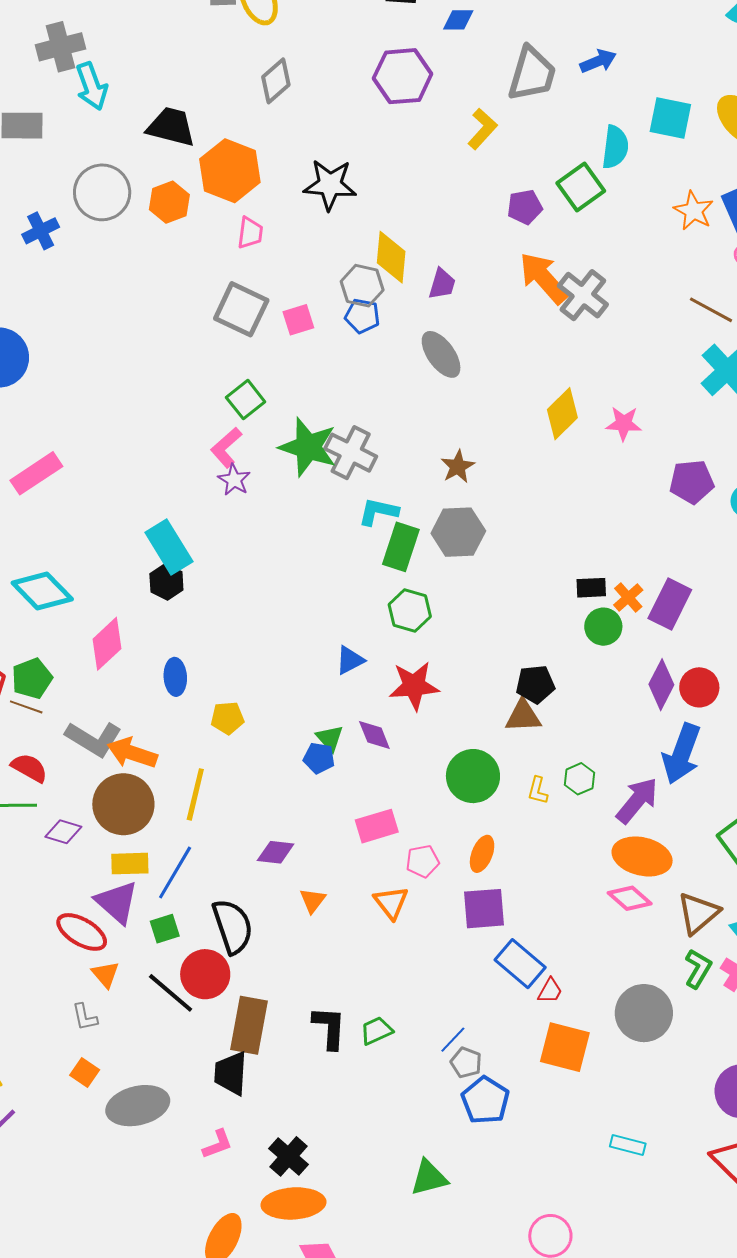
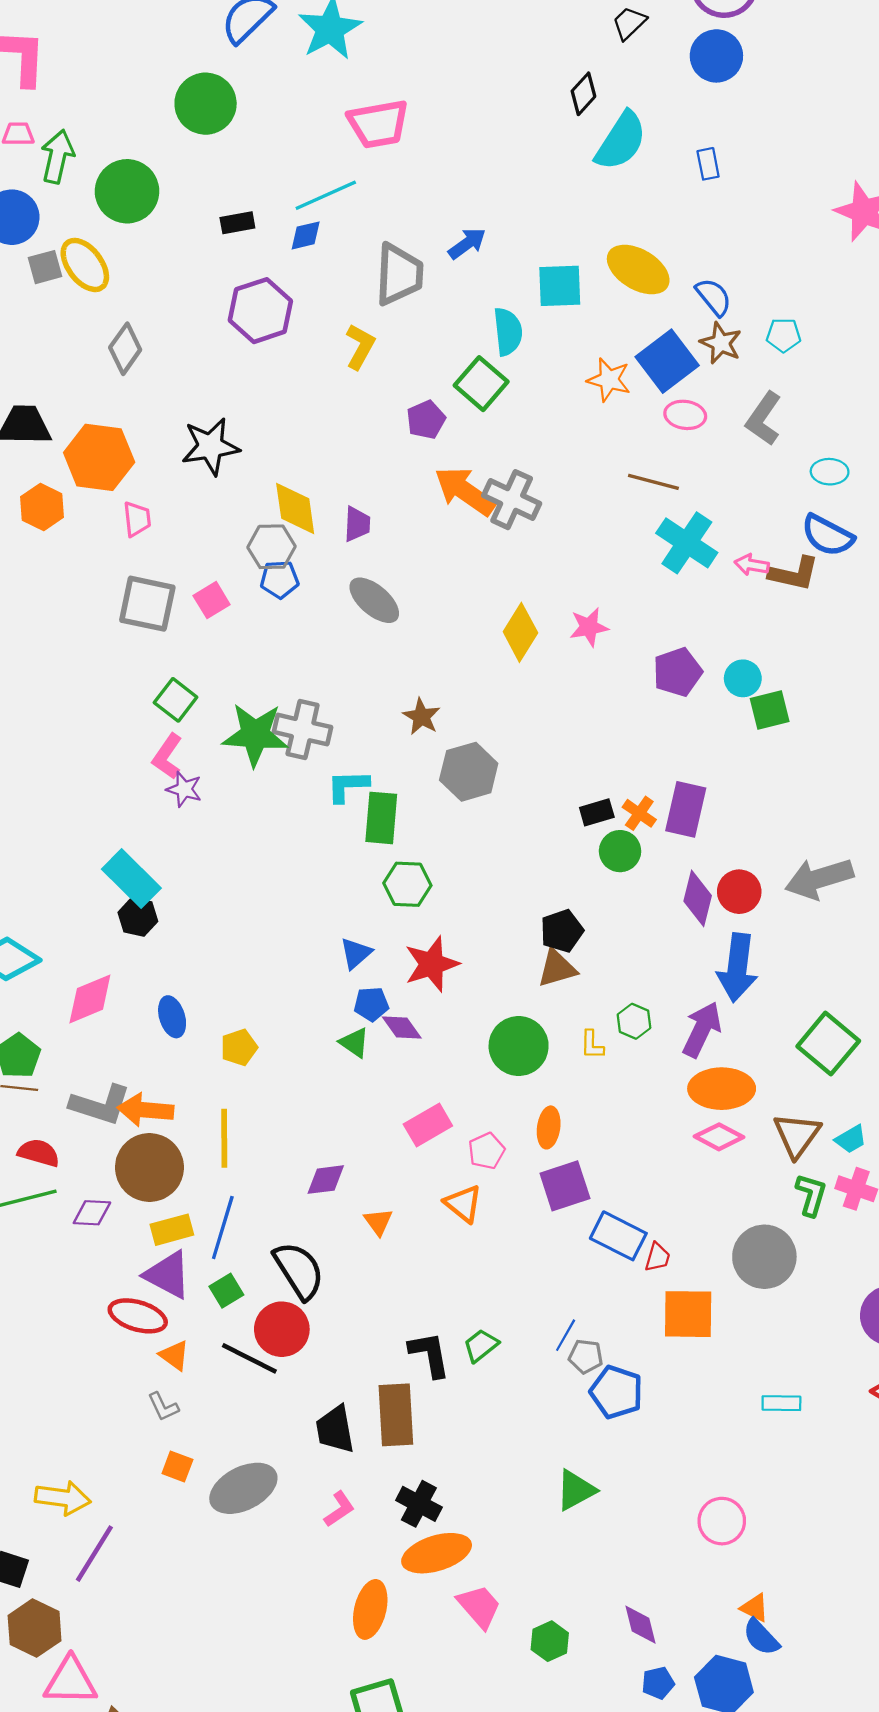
gray hexagon: (458, 532) -> (469, 772), moved
pink diamond: (107, 644) -> (90, 999), turned 34
blue pentagon: (319, 758) -> (371, 1004), moved
brown rectangle: (249, 1025) -> (396, 1415), moved

